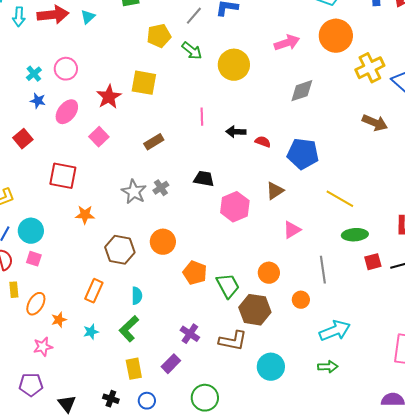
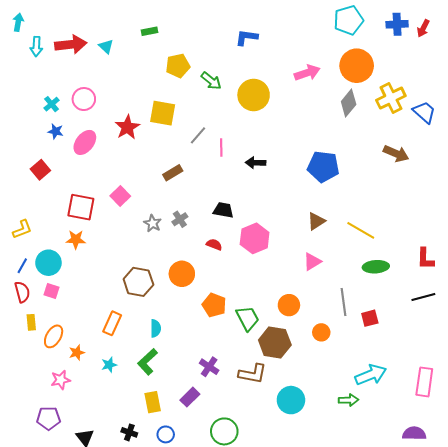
gray line: (194, 16) -> (198, 135), moved
cyan triangle: (88, 17) -> (106, 46), turned -35
gray diamond: (302, 91) -> (349, 103), moved, turned -32
pink square: (99, 137) -> (120, 196), moved
red semicircle: (263, 142) -> (214, 244), moved
blue pentagon: (303, 154) -> (323, 167), moved
brown triangle: (275, 191) -> (316, 221), moved
gray star: (134, 192) -> (153, 223), size x0.7
orange star: (85, 215) -> (76, 239), moved
red square: (373, 262) -> (370, 318), moved
cyan arrow: (335, 331) -> (371, 375), moved

